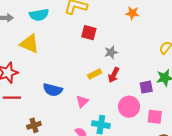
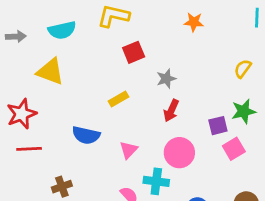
red square: (89, 33) -> (134, 52), turned -35
yellow rectangle: (95, 74) -> (118, 99), moved
pink circle: (129, 107) -> (179, 153), moved
pink square: (155, 117) -> (234, 149), moved, turned -35

